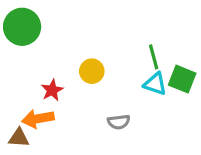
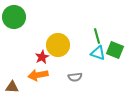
yellow circle: (92, 71) -> (58, 45), size x1.5
red star: (52, 90) -> (42, 57), moved
orange arrow: (38, 119) -> (38, 75), moved

